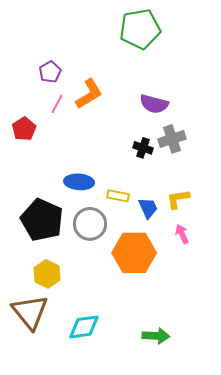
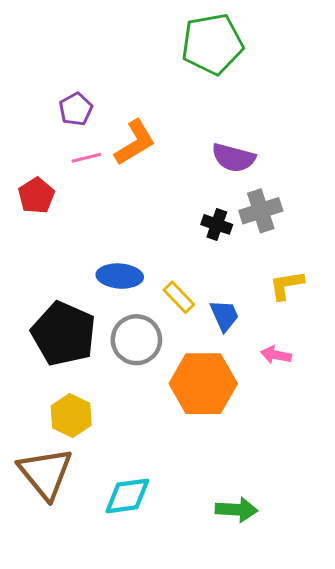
pink line: (57, 104) -> (86, 158), turned 48
yellow rectangle: (118, 196) -> (179, 297), turned 35
yellow L-shape: (178, 199) -> (287, 285), moved
pink arrow: (182, 234) -> (276, 355), turned -54

